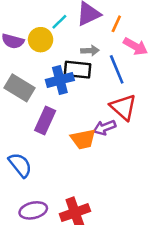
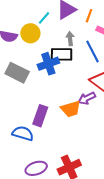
gray arrow: (90, 51) -> (70, 39), turned -88
purple rectangle: (45, 121) -> (40, 116), moved
blue semicircle: (20, 165) -> (23, 133), turned -30

